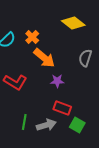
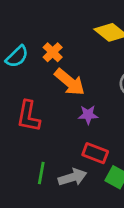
red L-shape: (15, 82) -> (28, 116), turned 70

